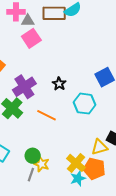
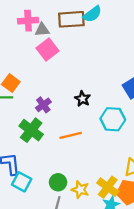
purple cross: (24, 87) -> (43, 105), size x0.6
orange line: (47, 115) -> (71, 135), turned -36
yellow star: (42, 164) -> (80, 190), moved

